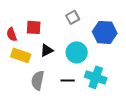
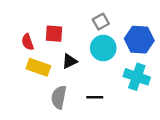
cyan circle: (77, 52) -> (103, 48), moved
cyan cross: (96, 77) -> (137, 77), moved

